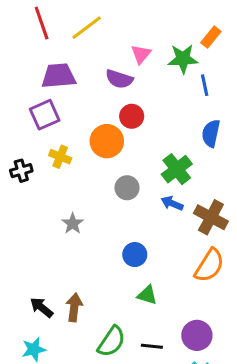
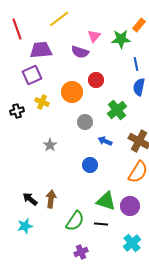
red line: (42, 23) -> (17, 29), moved
blue line: (205, 85) -> (136, 64), moved
red circle: (132, 116) -> (96, 80), moved
blue arrow: (172, 203) -> (105, 141), moved
green triangle: (147, 295) -> (106, 201), moved, size x1.5
purple circle: (197, 335) -> (130, 206), moved

